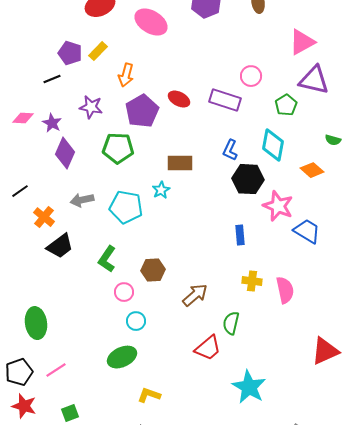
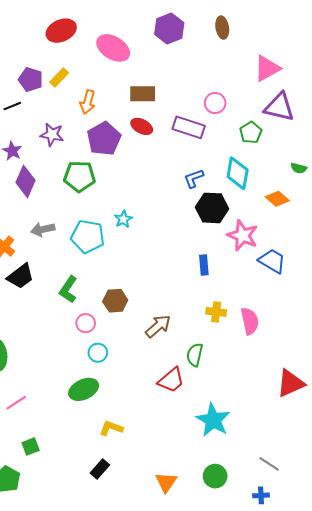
blue L-shape: (230, 150) -> (194, 178), turned 45
brown rectangle: (180, 163) -> (143, 94), moved

